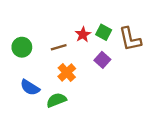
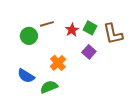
green circle: (22, 47) -> (29, 36), moved
brown line: (59, 47) -> (47, 24), moved

